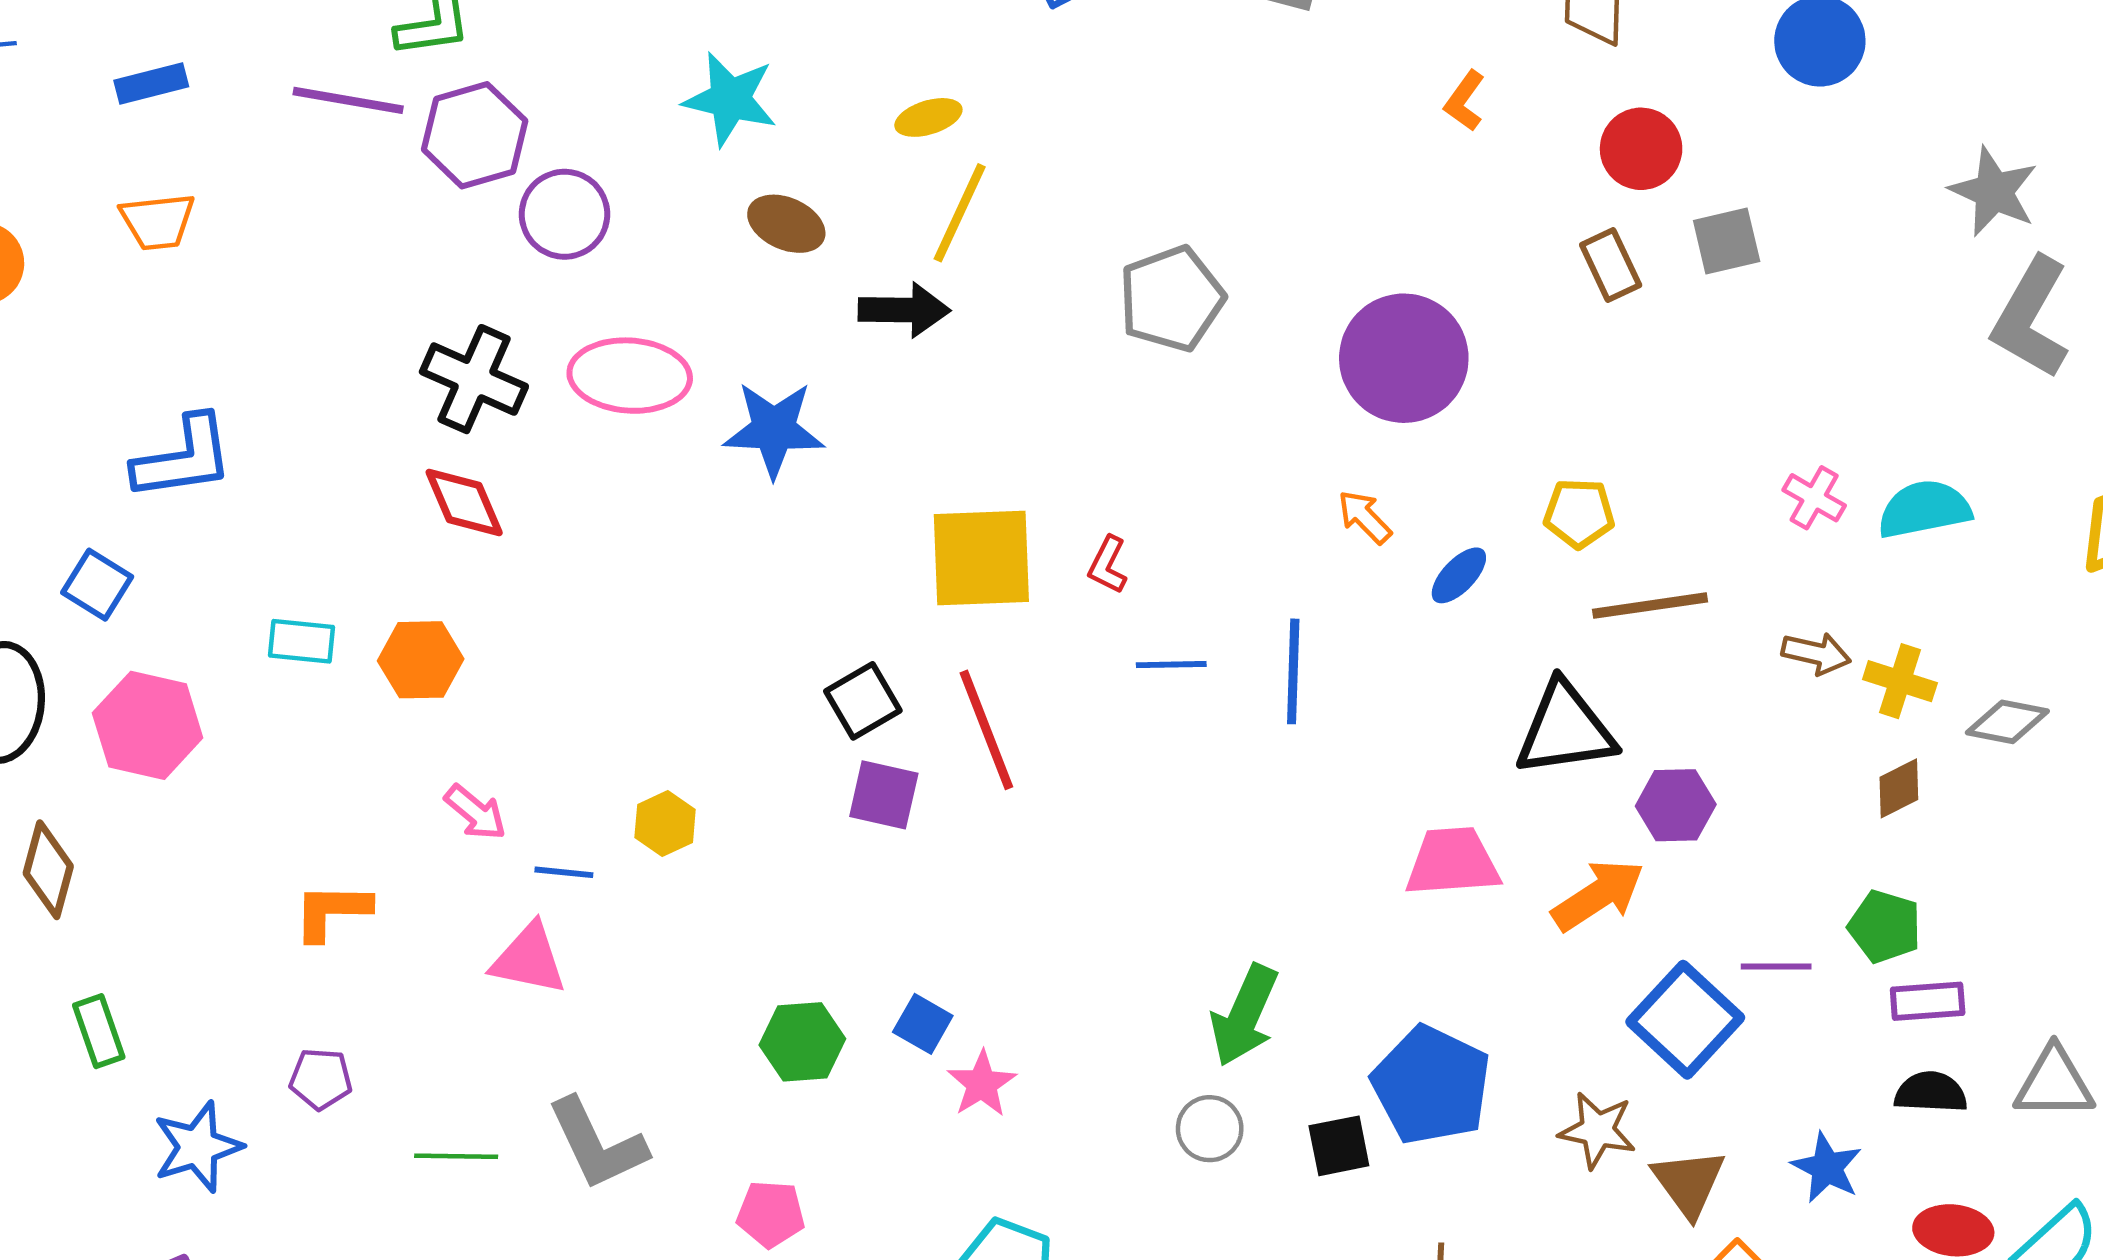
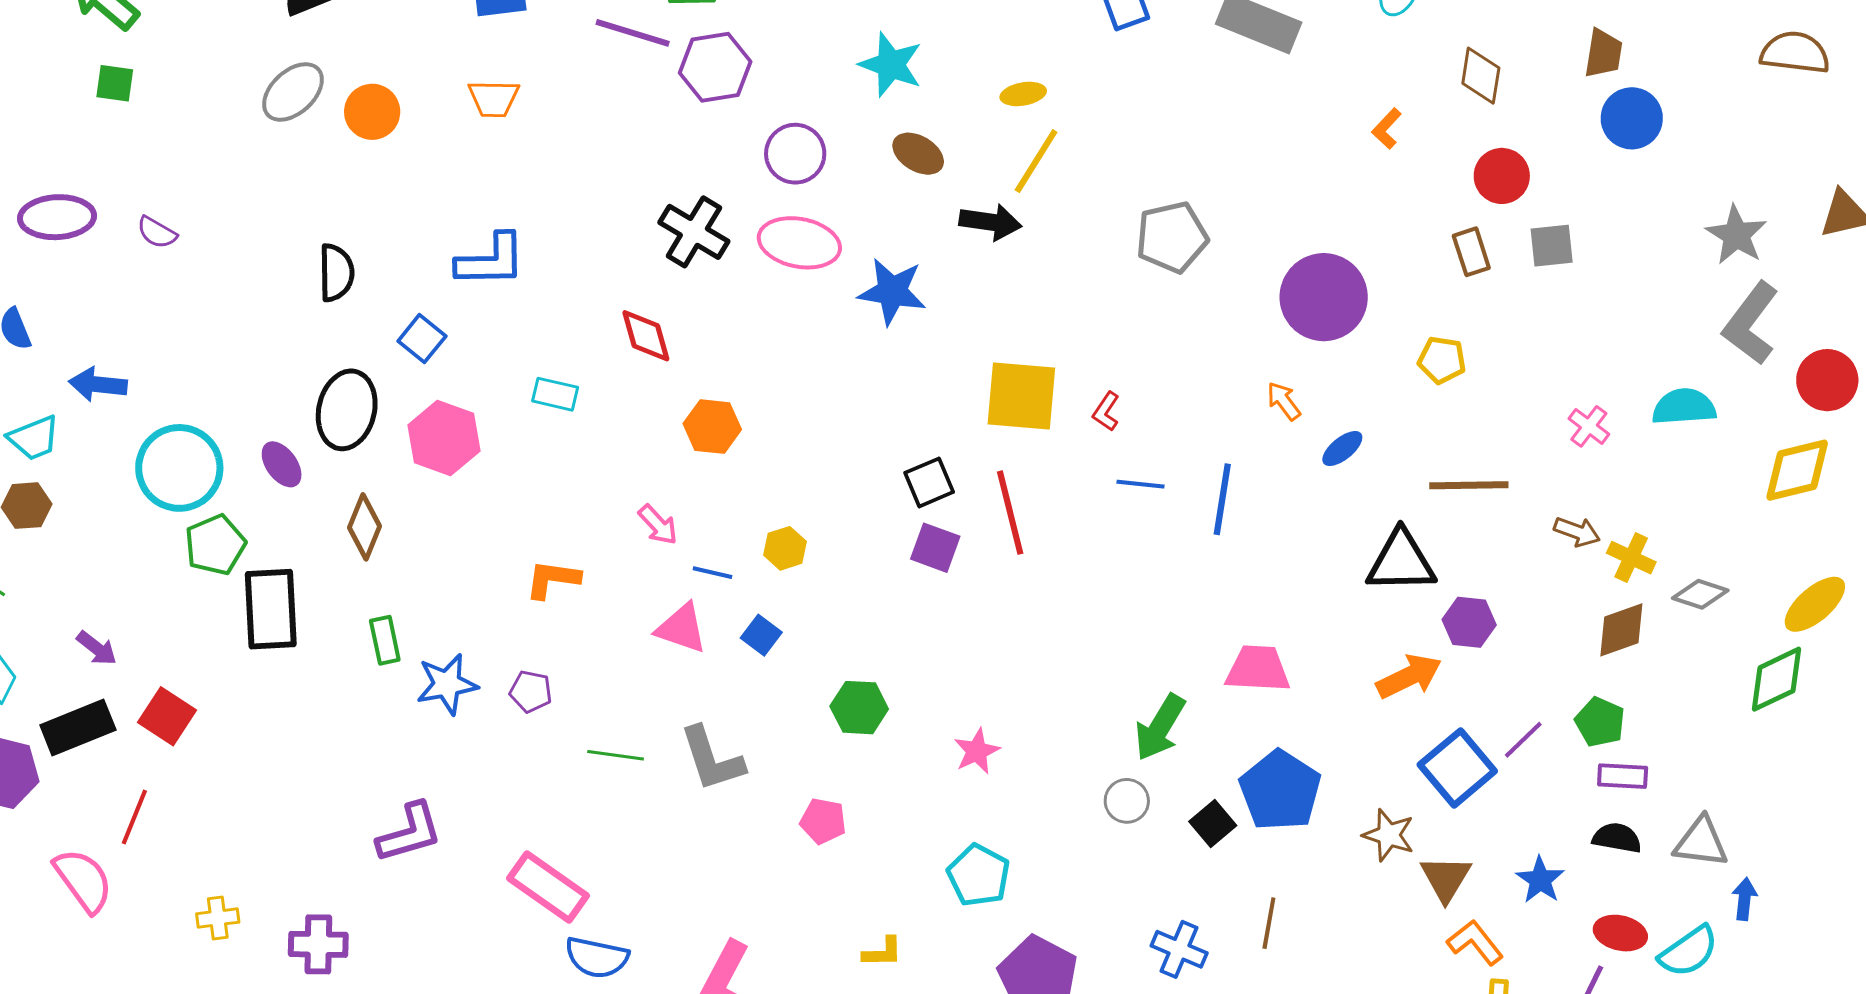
purple circle: (564, 214) -> (795, 154), moved
red diamond: (464, 502) -> (646, 336), moved
cyan semicircle: (1924, 509) -> (1684, 407), moved
yellow pentagon: (1579, 513) -> (1442, 360), moved
orange hexagon: (421, 660) -> (712, 427), moved
brown diamond: (1899, 788) -> (1621, 630), size x1.4
pink trapezoid: (1453, 862) -> (1258, 669), moved
purple line: (1776, 967) -> (1523, 740), turned -51
blue square: (923, 1024) -> (761, 635), moved
black square: (1339, 1146) -> (1213, 824), turned -36
blue star: (198, 1147) -> (447, 684), moved

